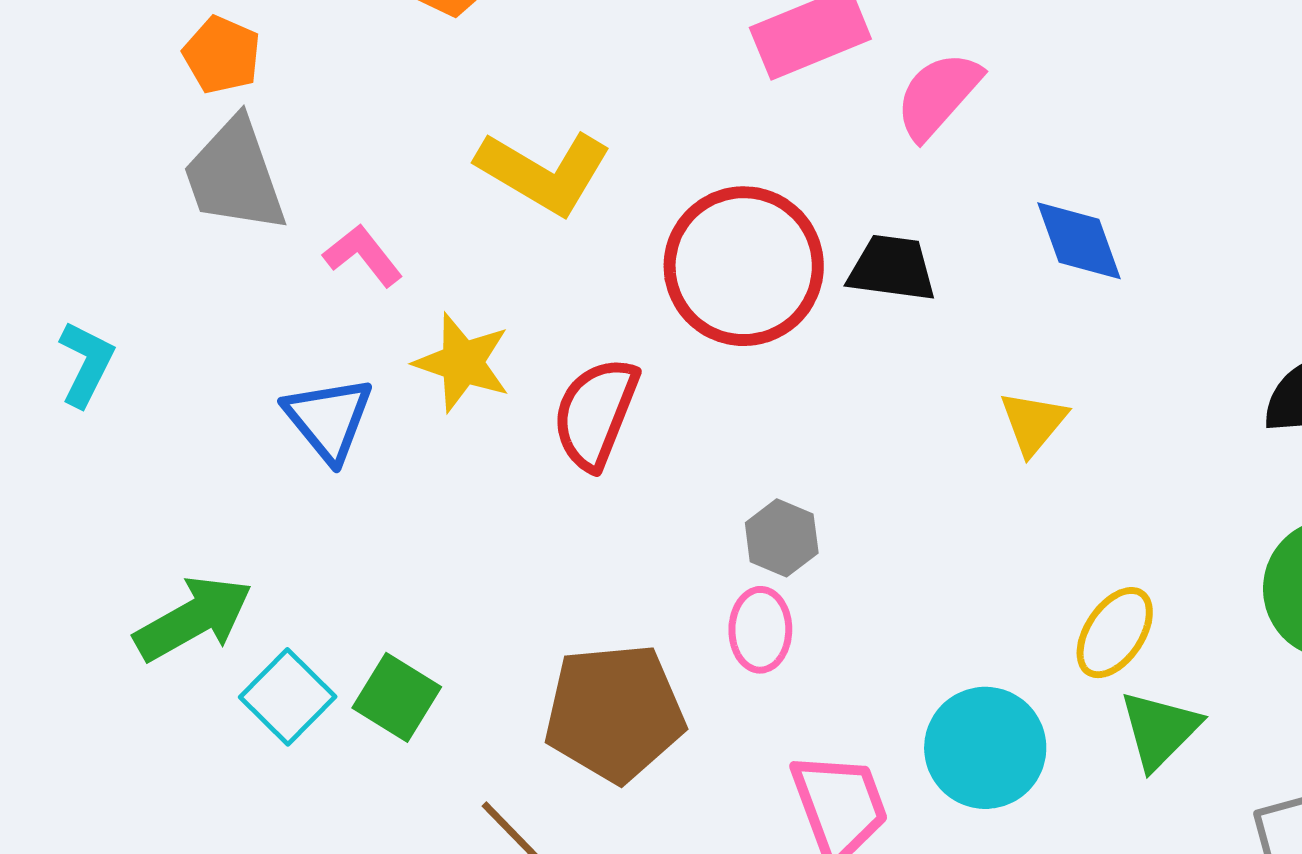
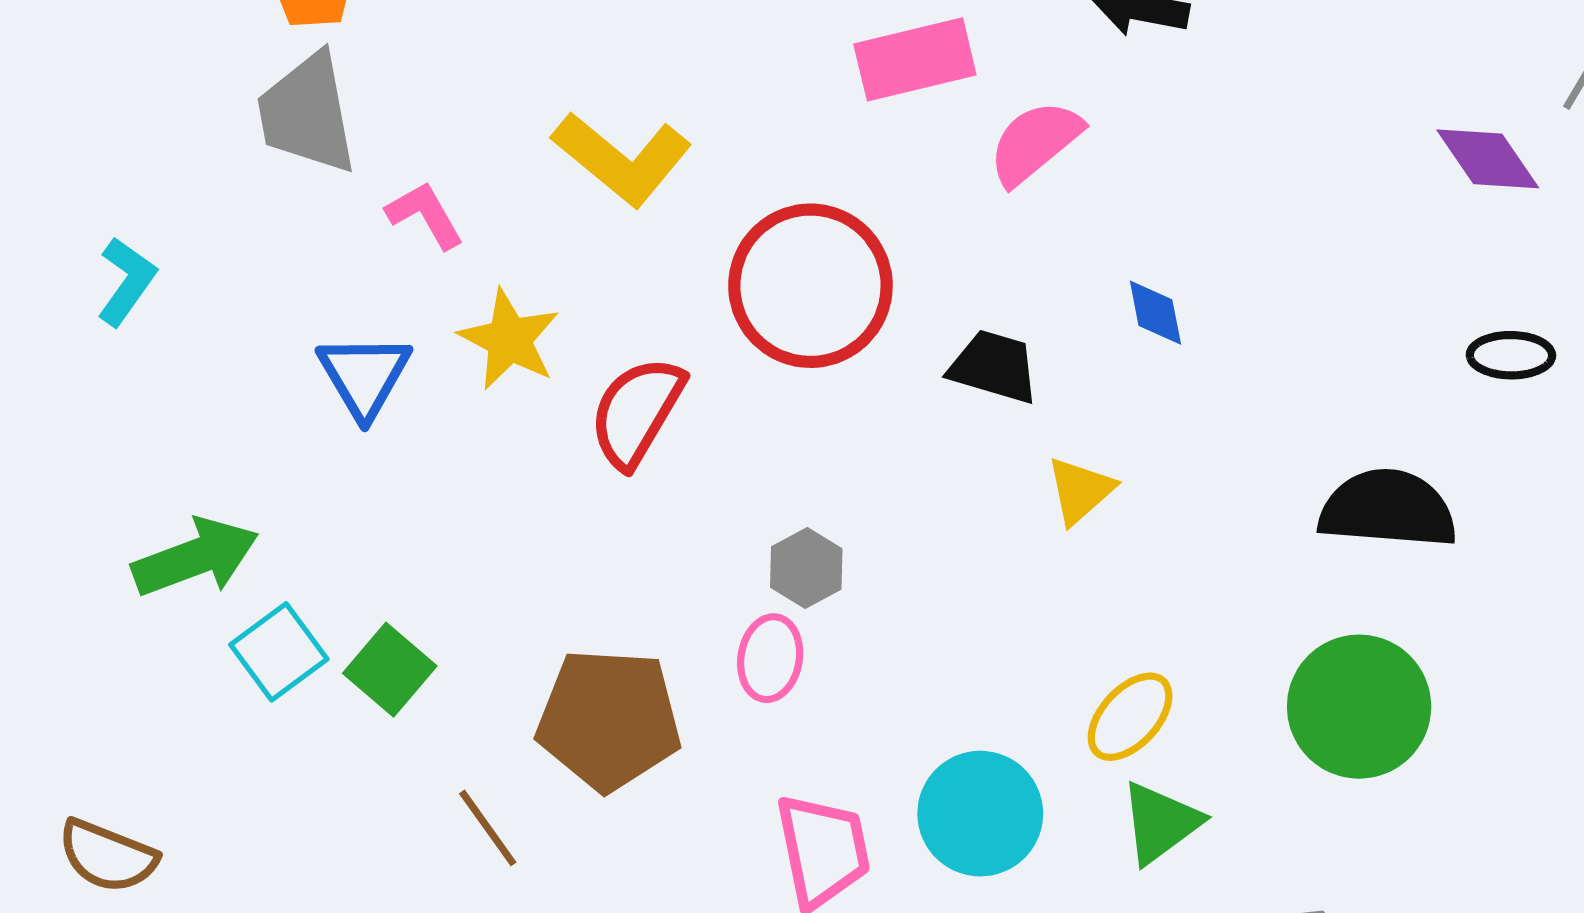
blue diamond: (1079, 241) -> (1155, 313), size x0.7
black trapezoid: (892, 268) -> (994, 367), moved

